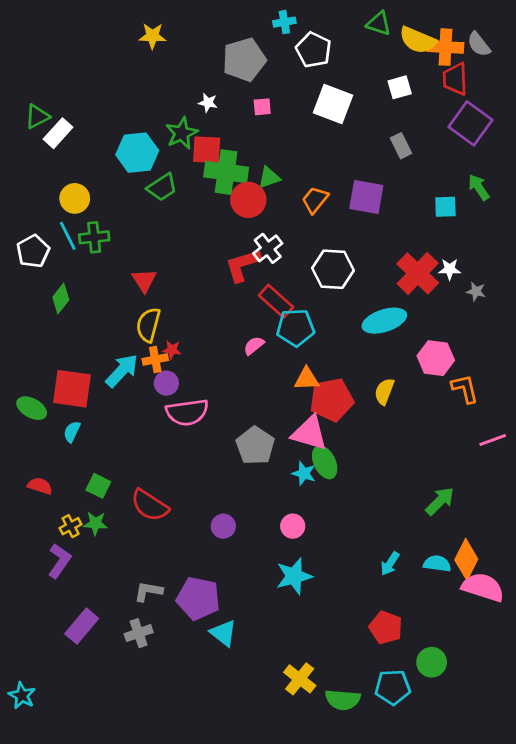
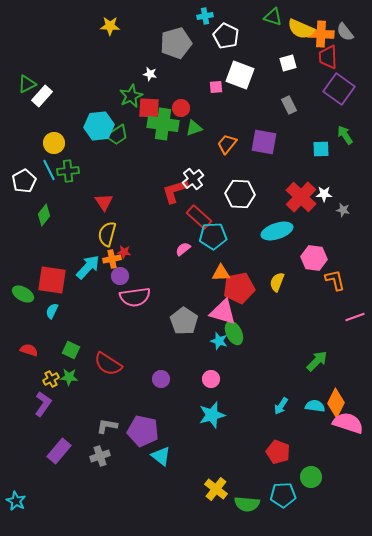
pink square: (262, 107) -> (216, 87), moved
cyan hexagon: (137, 153) -> (99, 126), moved
red circle: (248, 200) -> (181, 108), moved, size x0.7

